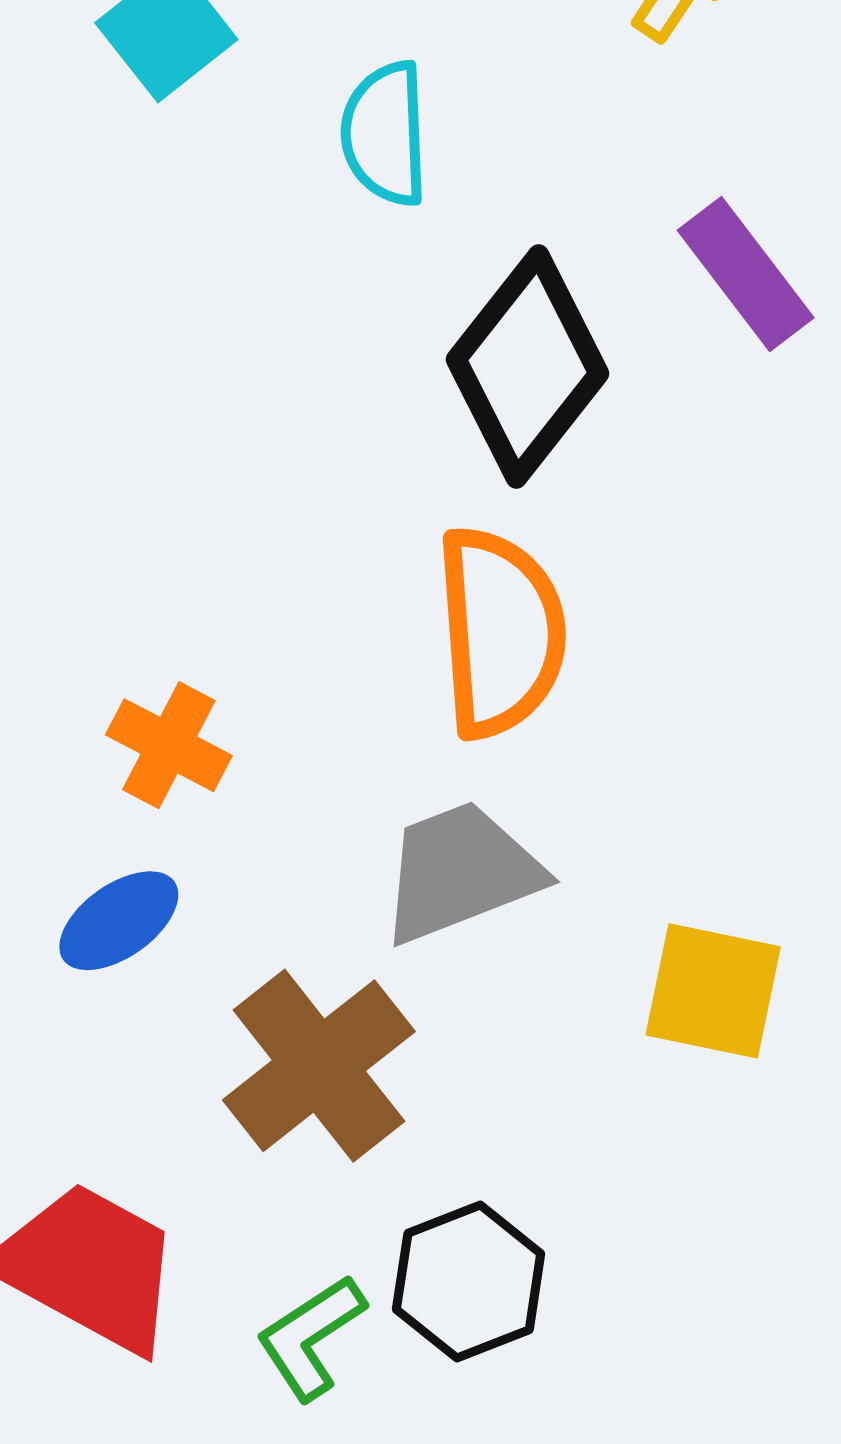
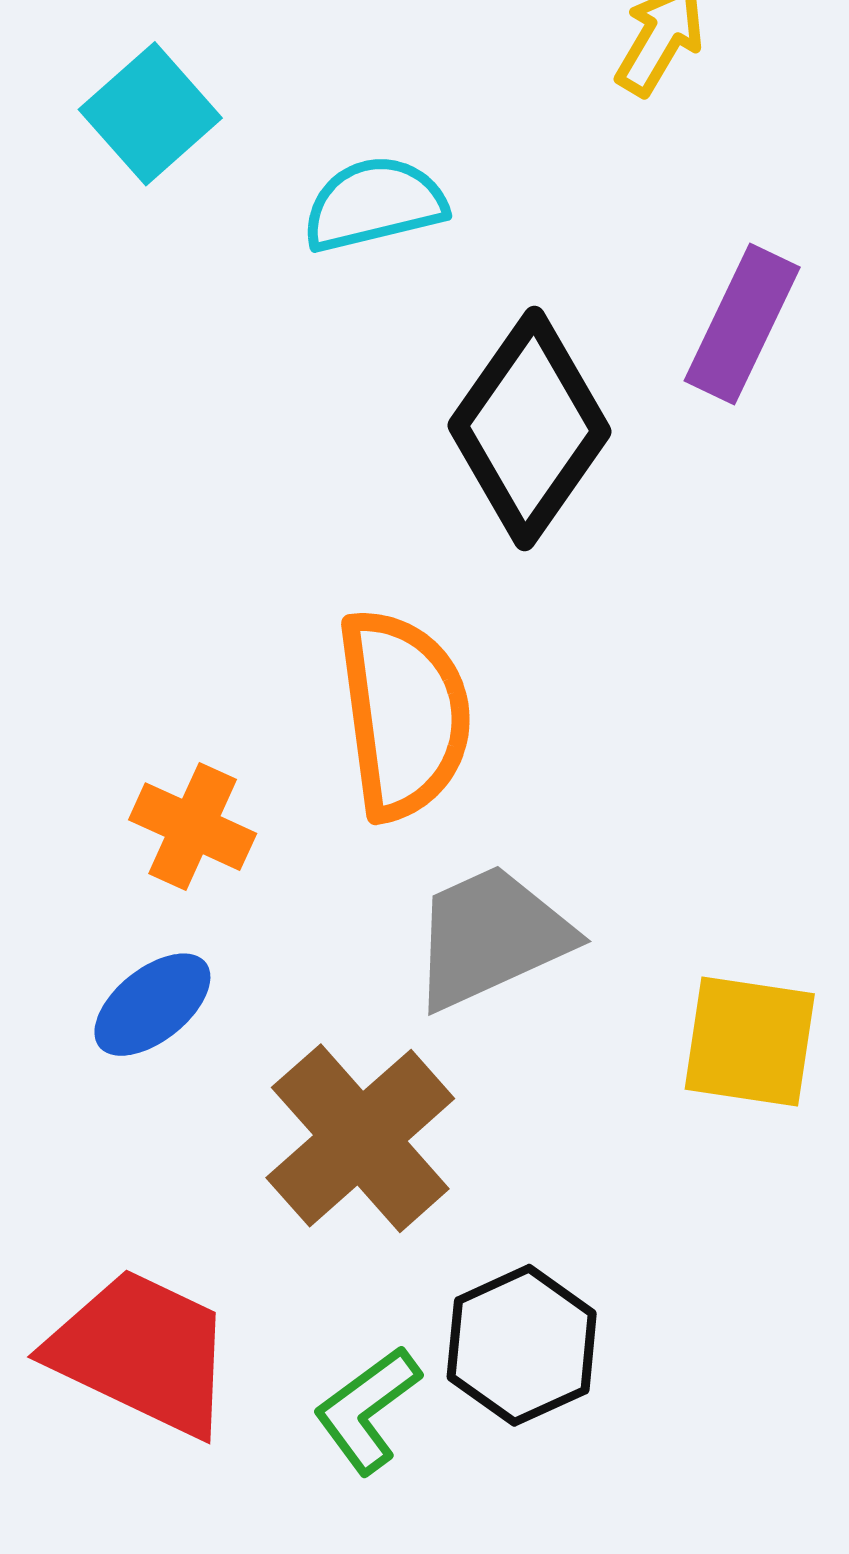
cyan semicircle: (385, 134) -> (374, 204), turned 82
purple rectangle: (746, 274) -> (742, 324), turned 66
orange semicircle: (500, 632) -> (404, 714), moved

